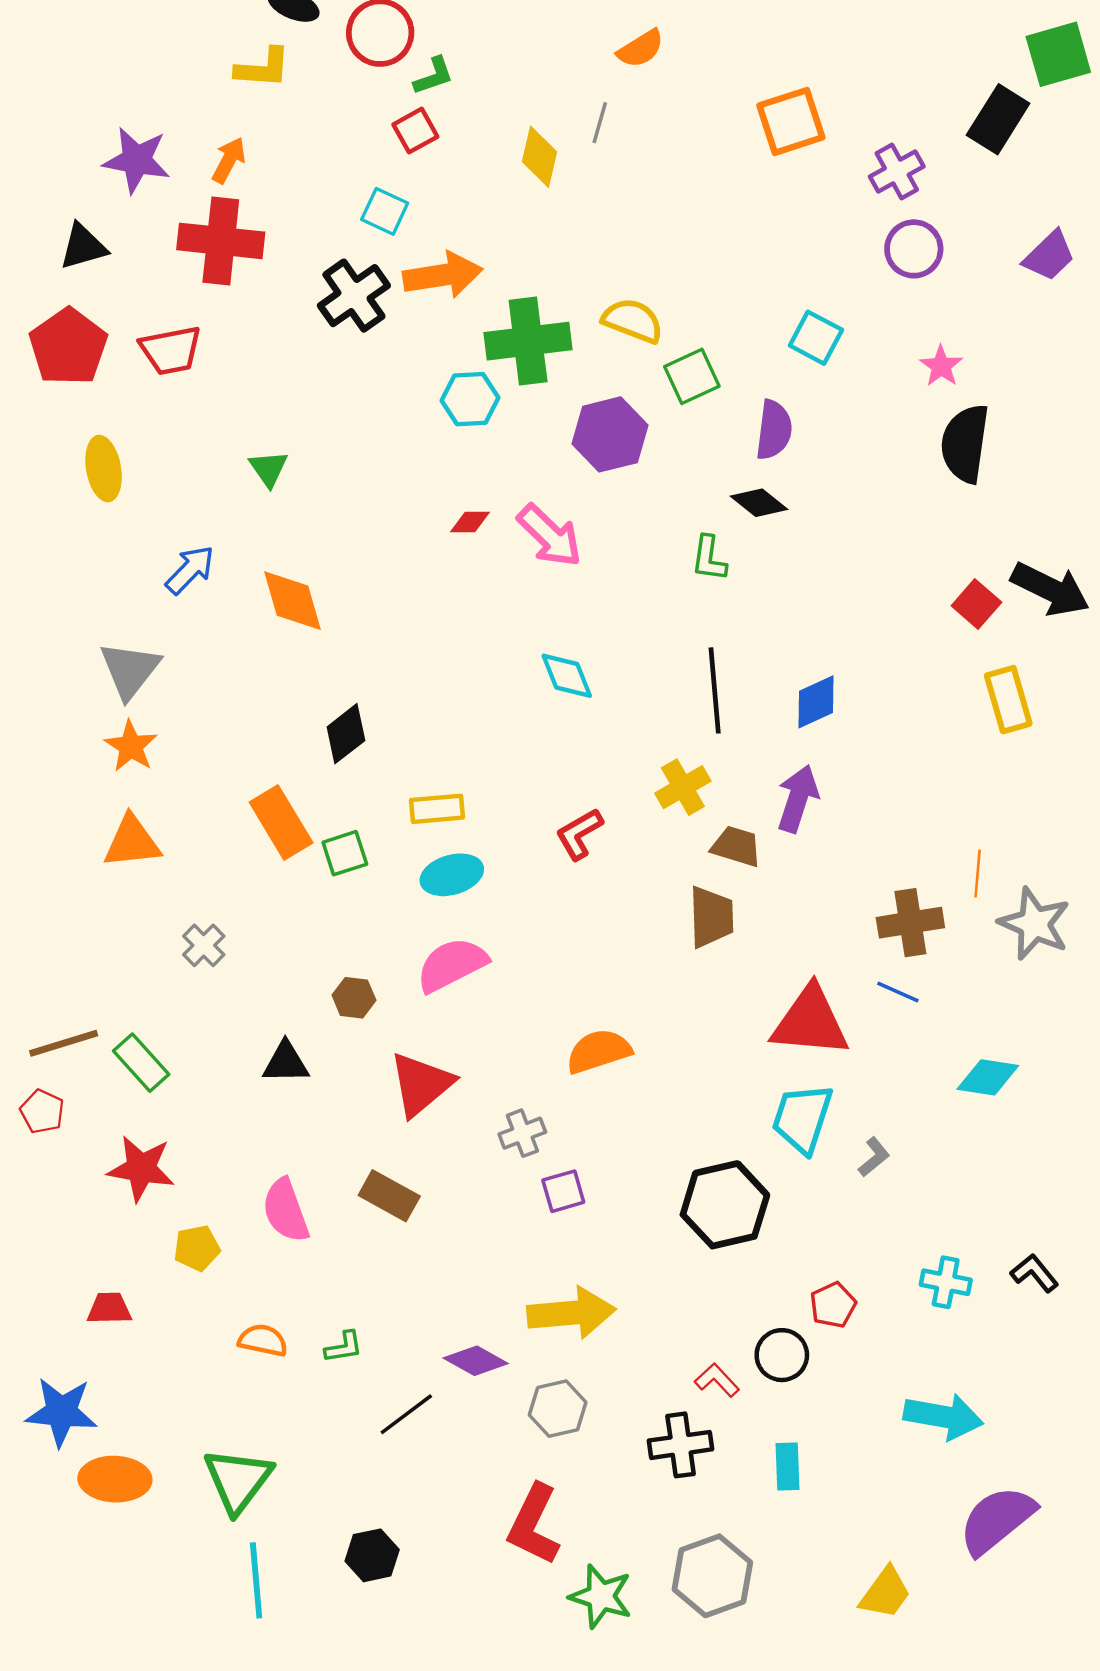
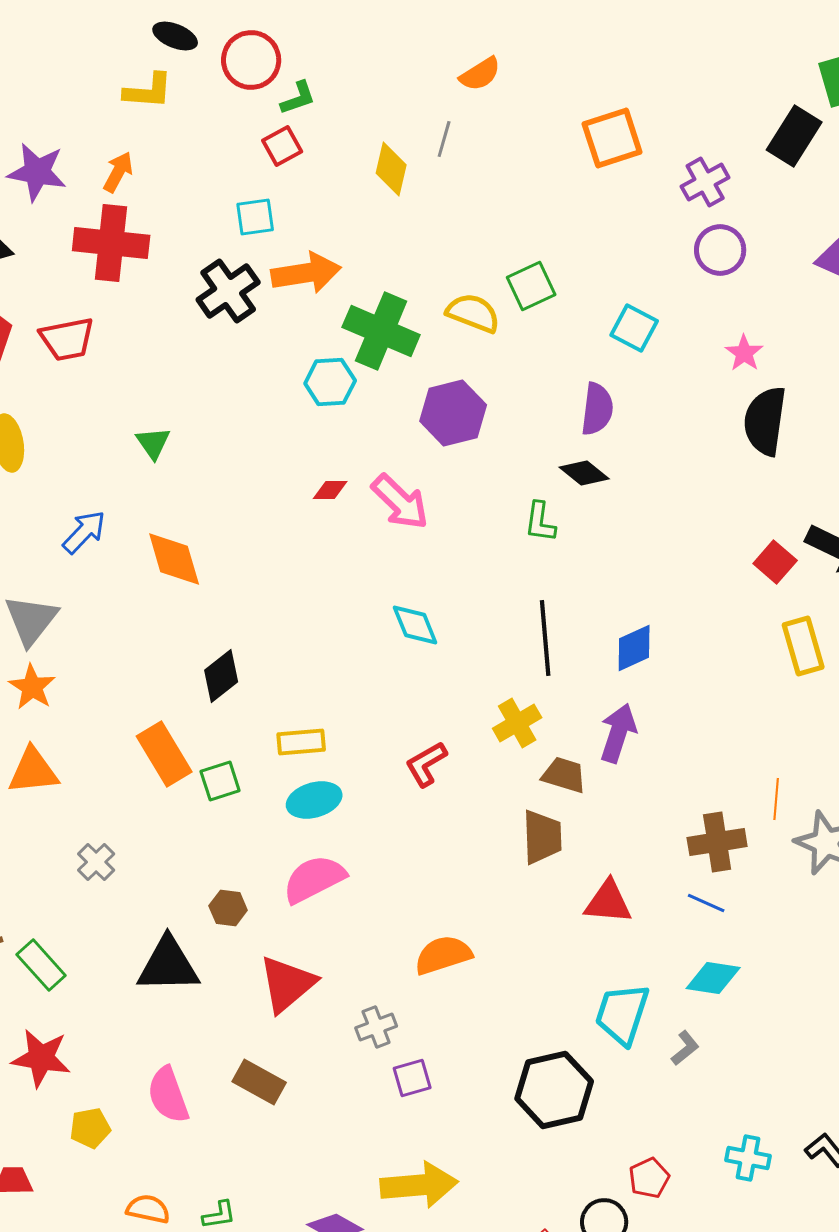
cyan square: (385, 211) -> (255, 217), turned -33
green cross: (528, 341) -> (381, 331), turned 30
green square: (692, 376) -> (531, 286), moved
red triangle: (810, 1022) -> (608, 902), moved, size x0.7
black triangle: (286, 1063) -> (168, 965), size x1.5
cyan diamond: (988, 1077) -> (713, 978), moved

